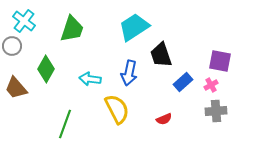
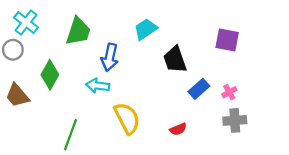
cyan trapezoid: (134, 27) -> (146, 29), size x0.7
purple square: (220, 61) -> (227, 40), moved
blue arrow: (129, 73) -> (110, 57), moved

